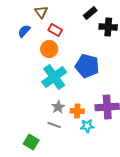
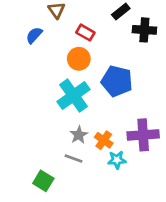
red rectangle: (55, 30) -> (85, 33), moved
orange circle: (49, 49) -> (79, 59), moved
orange cross: (77, 111) -> (104, 140), turned 32

